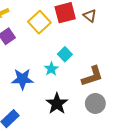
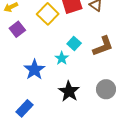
brown L-shape: (92, 76) -> (103, 46), moved
blue star: (22, 79) -> (34, 70), turned -30

